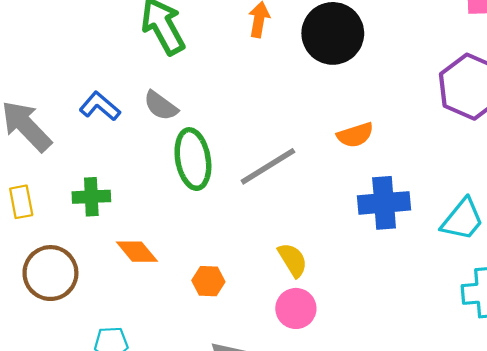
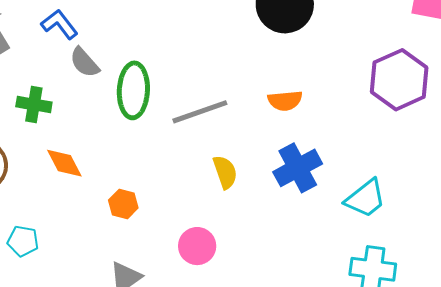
gray semicircle: (161, 106) -> (84, 62), moved
blue cross: (384, 203) -> (298, 168), turned -36
yellow semicircle: (293, 260) -> (225, 172), moved

